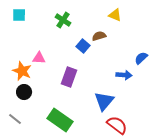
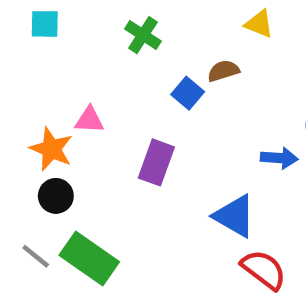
blue triangle: (104, 101) -> (235, 216), turned -40
green rectangle: (60, 120) -> (89, 258), moved

